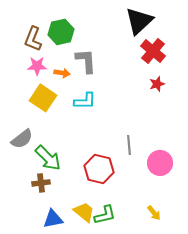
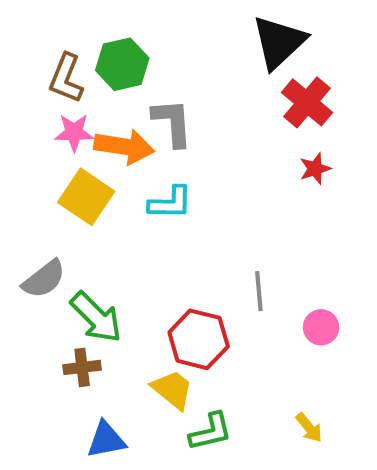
orange arrow: (62, 73) -> (124, 147), size x1.8
pink circle: (160, 163) -> (321, 327), size x0.7
yellow trapezoid: (84, 212) -> (172, 390), moved

